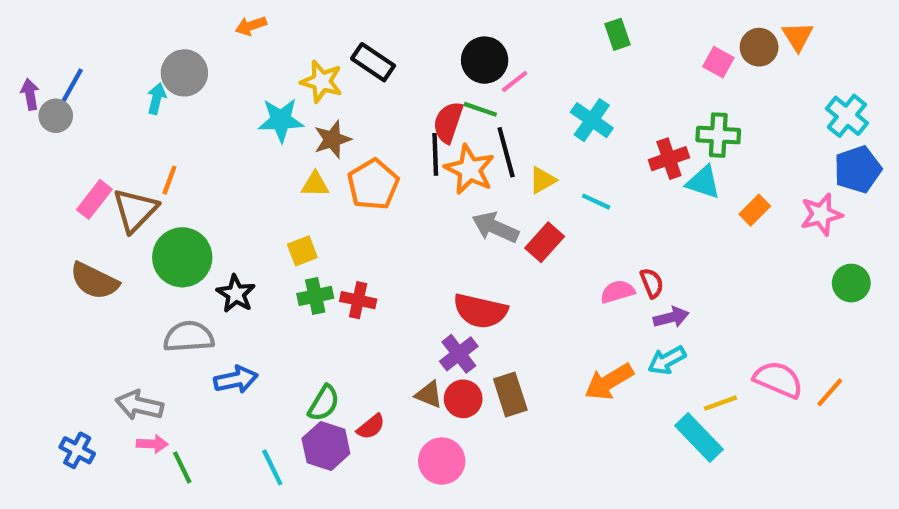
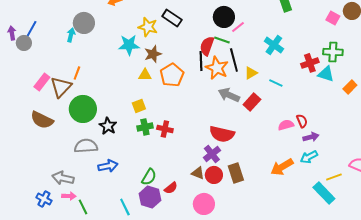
blue cross: (77, 450) -> (44, 199), moved

